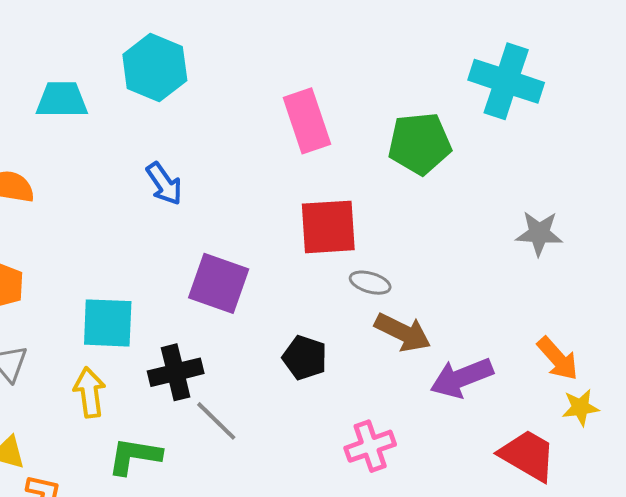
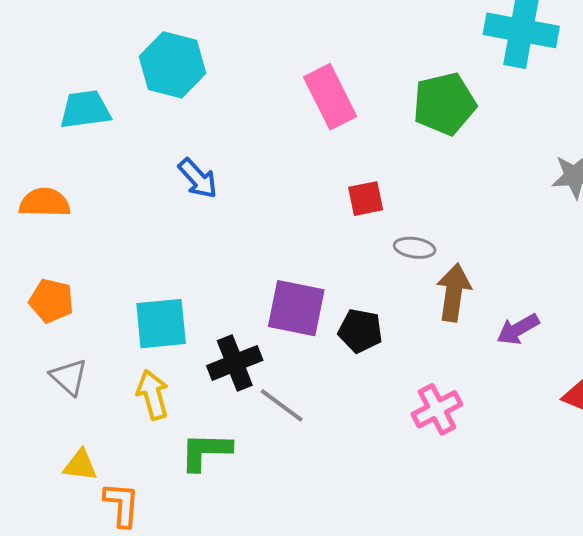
red square: (328, 227) -> (366, 199), size x0.6
purple square: (219, 283) -> (296, 308), moved
brown arrow: (403, 332) -> (454, 292), turned -100
purple arrow: (462, 378) -> (518, 329), size x0.7

